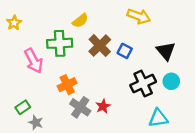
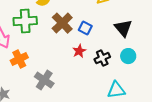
black cross: (143, 83) -> (102, 58), size x0.7
orange cross: (67, 85) -> (19, 59), moved
red star: (103, 106) -> (79, 51), moved

